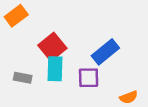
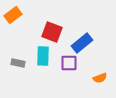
red square: (52, 47) -> (52, 32), moved, turned -30

